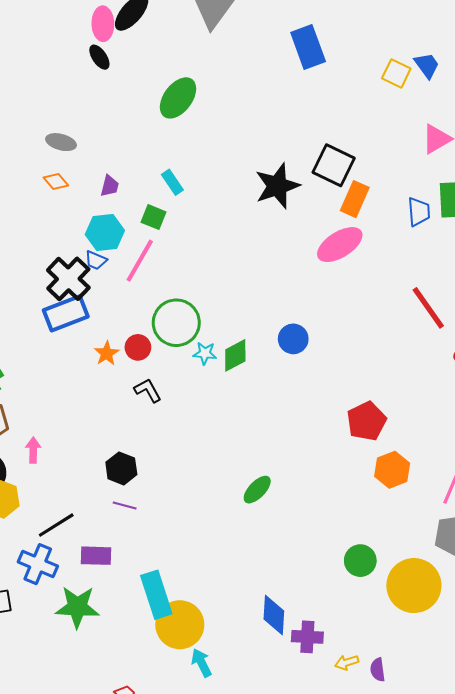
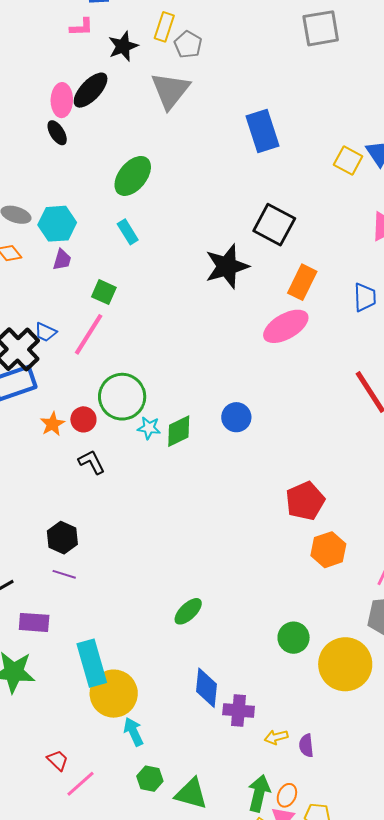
black square: (334, 165) -> (274, 225), moved
cyan rectangle: (172, 182) -> (128, 232), moved
cyan hexagon: (105, 233) -> (57, 224), moved
green ellipse: (257, 490) -> (188, 611), moved

